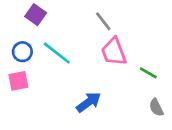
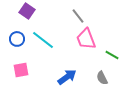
pink square: (18, 81) -> (21, 70), moved
gray semicircle: (156, 107) -> (102, 78), moved

